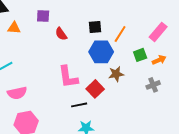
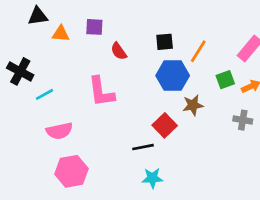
orange triangle: (14, 28) -> (61, 34), moved
pink L-shape: (68, 77) -> (101, 92), moved
gray cross: (153, 85) -> (243, 120), turned 32

